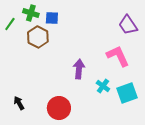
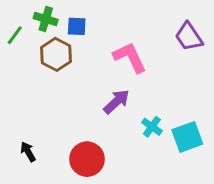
pink L-shape: (118, 56) -> (130, 57), moved
purple arrow: (79, 69) -> (116, 102), turned 42

